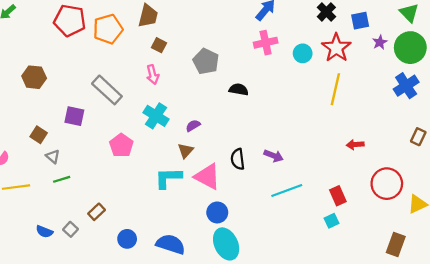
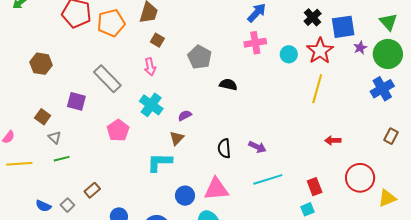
blue square: (360, 21) -> (343, 27), size x1.4
pink triangle: (207, 177) -> (216, 189), moved, turned -36
blue circle: (217, 212) -> (185, 196), moved

